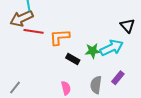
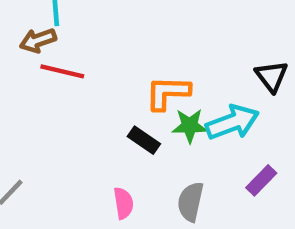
brown arrow: (21, 18) -> (38, 40), size x0.7
orange L-shape: (60, 37) -> (168, 93), moved
purple rectangle: (118, 78) -> (261, 180), moved

